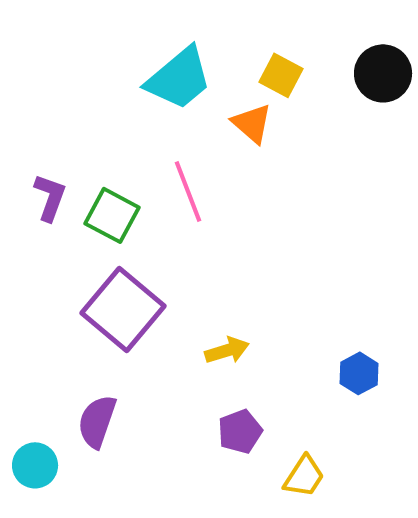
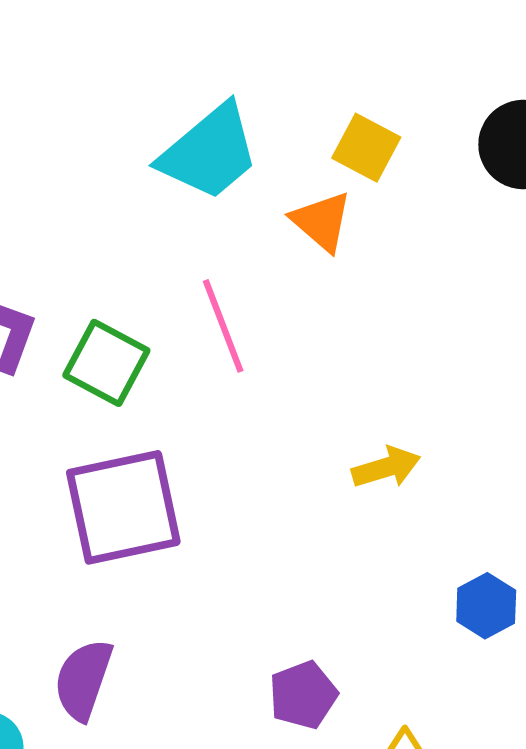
purple square: (123, 309) -> (123, 507), turned 38
yellow arrow: (227, 350) -> (386, 467), moved

